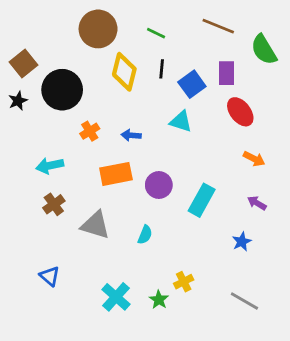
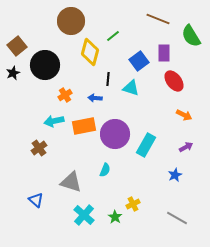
green line: (156, 33) -> (113, 36), moved, turned -64
black line: (162, 69) -> (108, 79), moved
cyan arrow: (50, 166) -> (54, 121), moved
purple circle: (159, 185) -> (115, 134), size x1.5
purple arrow: (257, 203) -> (186, 147), turned 120
gray triangle: (95, 225) -> (71, 182), moved

